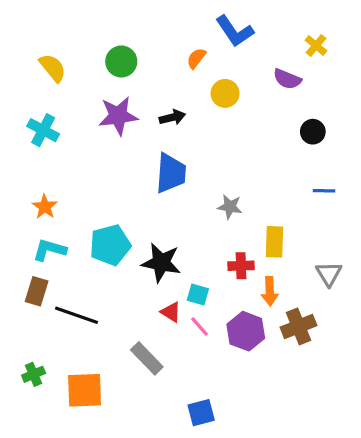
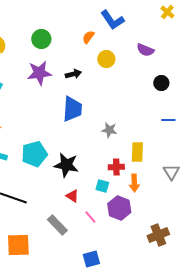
yellow cross: (316, 46) -> (167, 12), moved
cyan square: (198, 294) -> (102, 186), moved
pink line: (199, 326) -> (90, 217), moved
brown cross: (298, 326) -> (158, 235), moved

